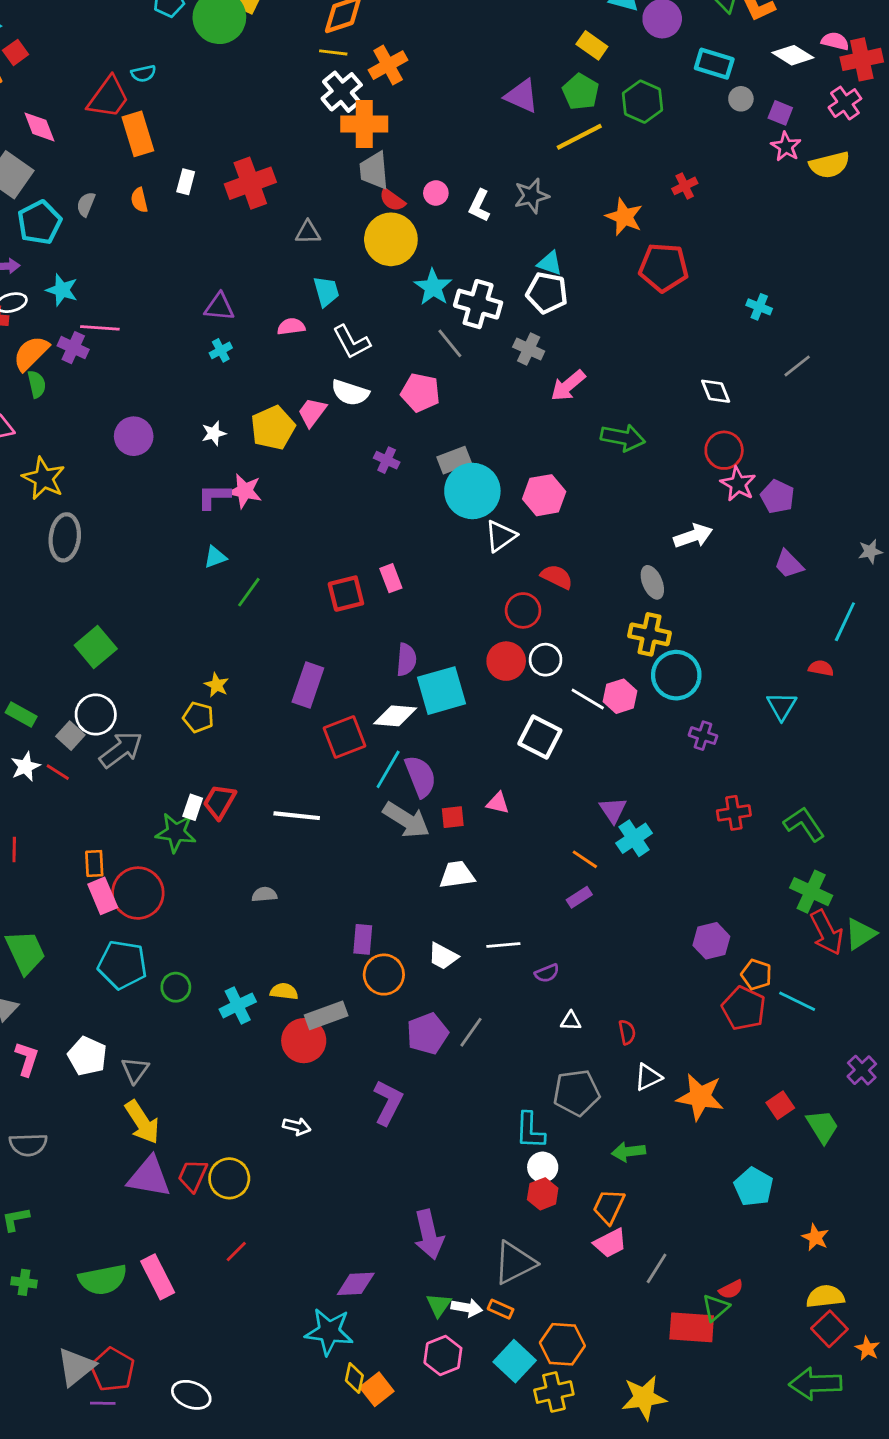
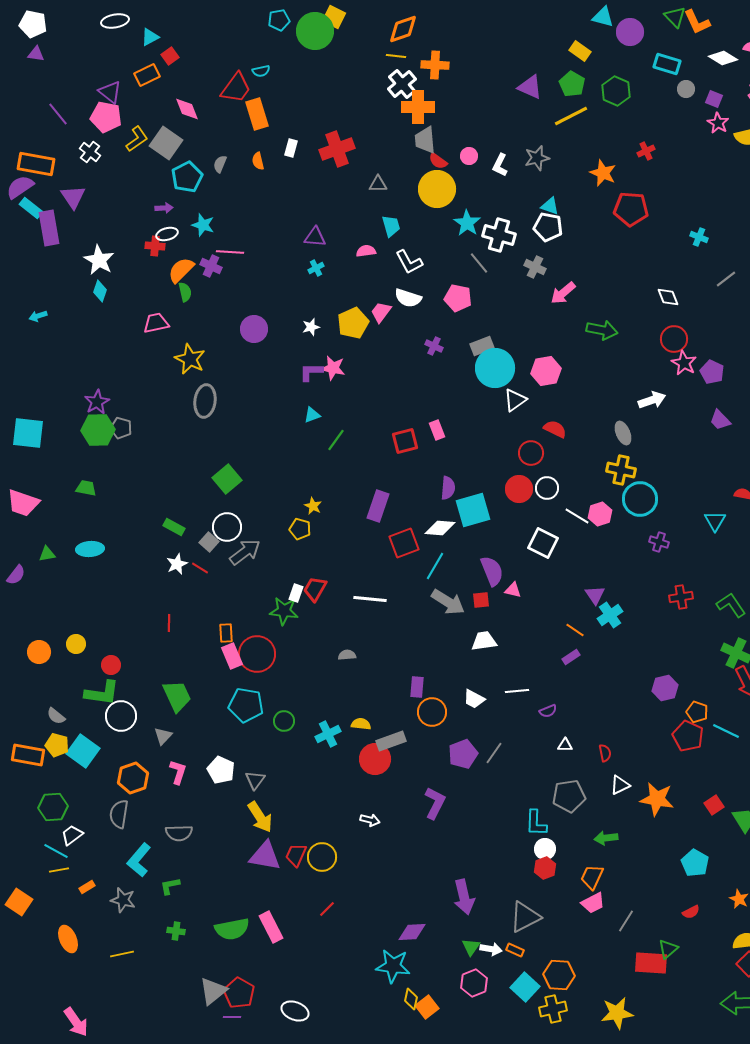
orange cross: (388, 65) -> (435, 65), turned 32
purple semicircle: (420, 776) -> (492, 571), moved
red semicircle: (731, 1289) -> (691, 912), moved

